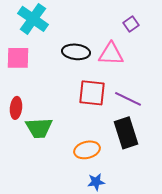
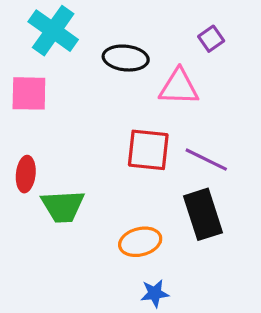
black ellipse: (76, 52) -> (126, 58), moved

